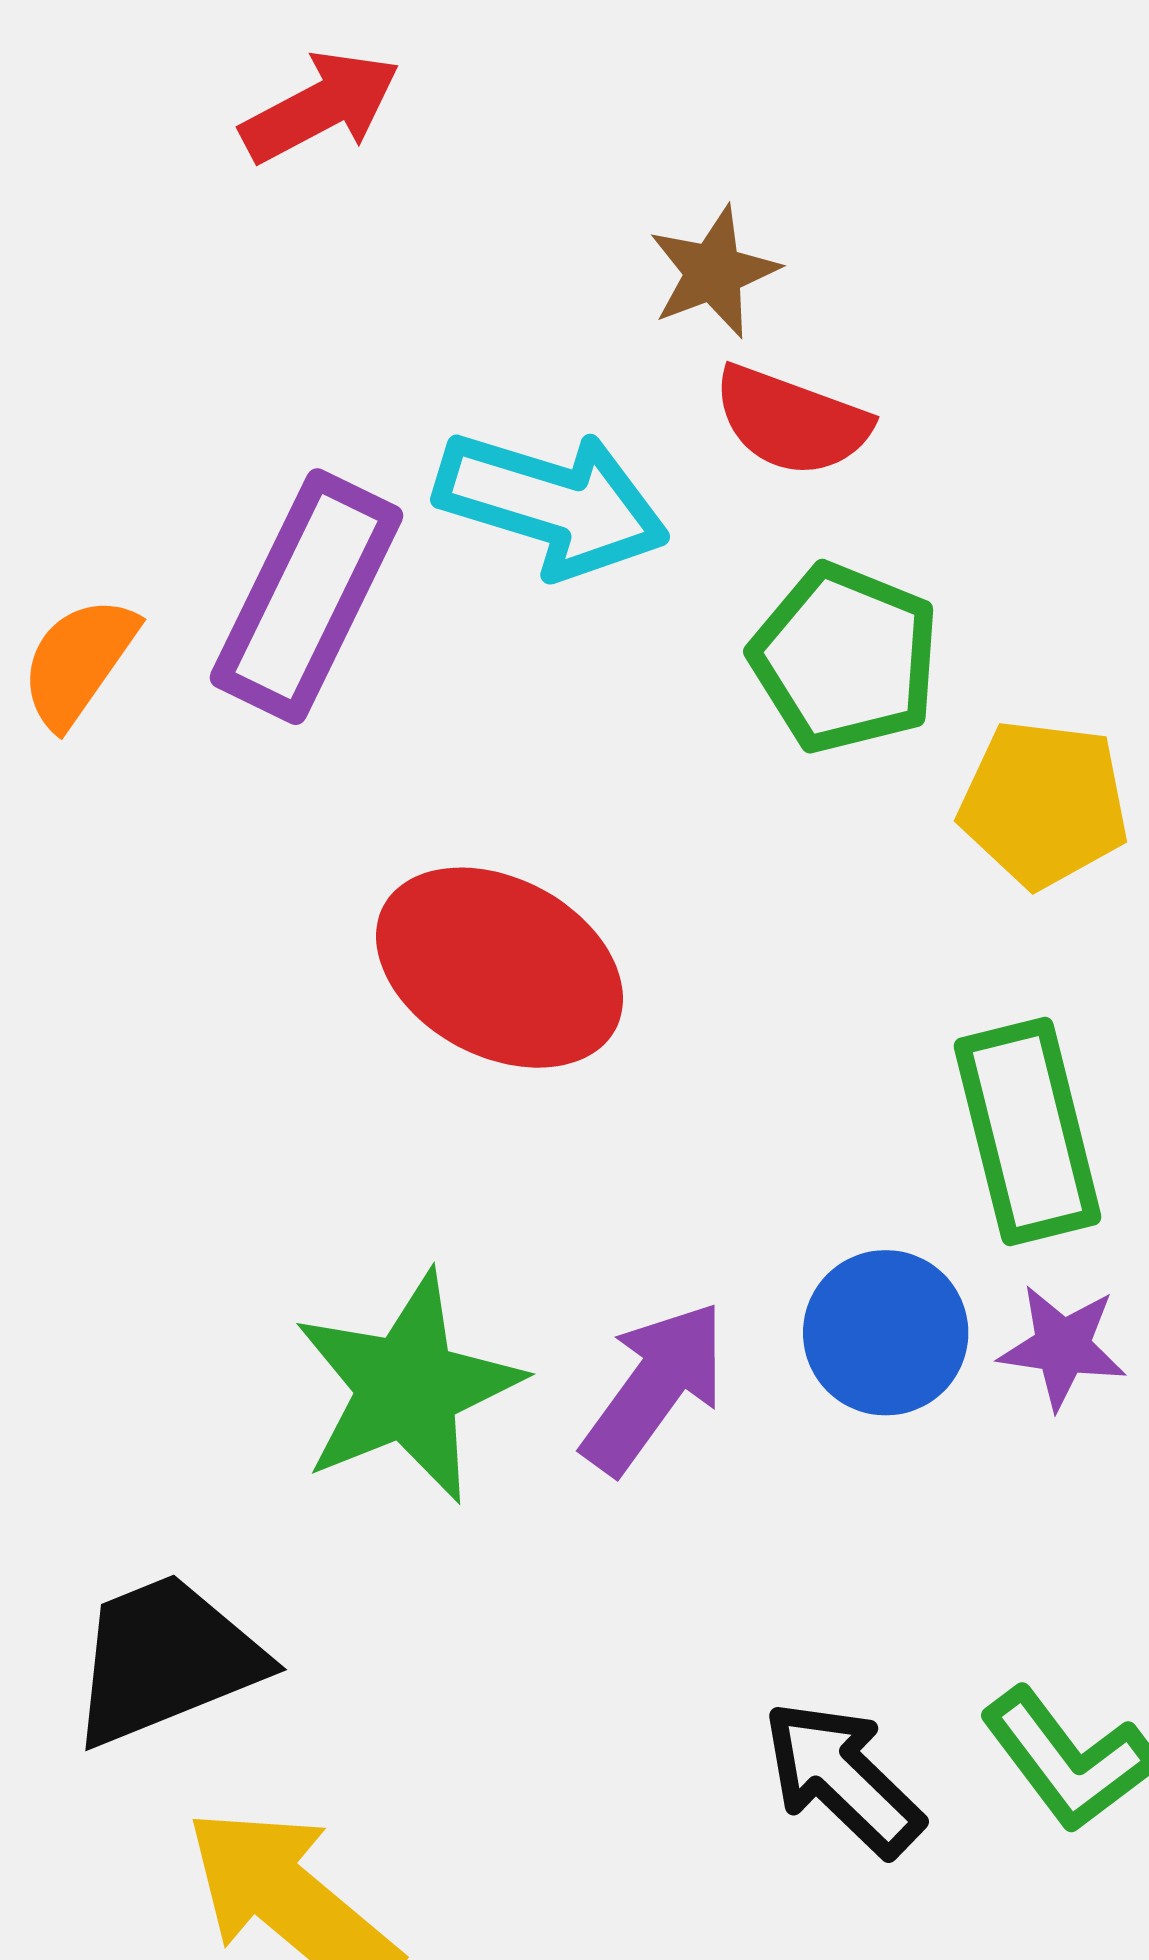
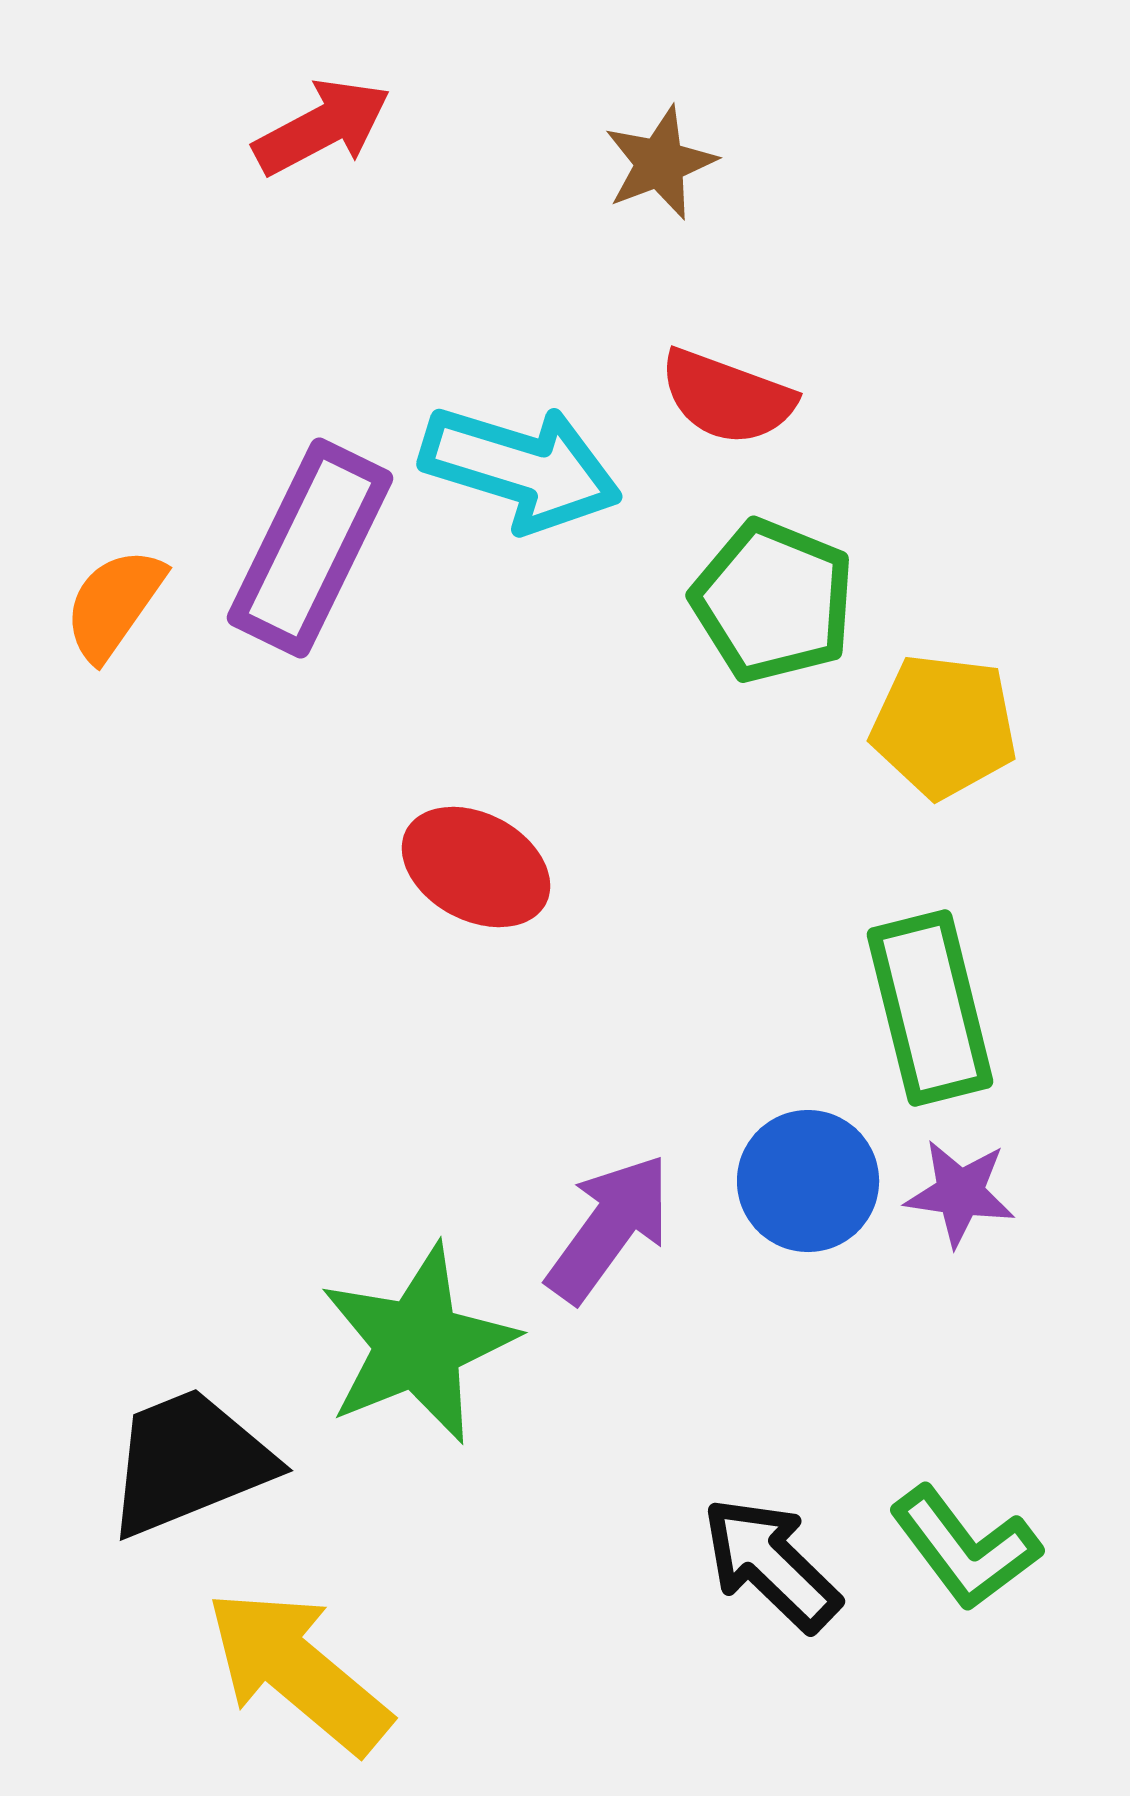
brown star: (714, 272) -> (660, 163), moved
red ellipse: (500, 968) -> (476, 867), size x0.7
green star: (408, 1387) -> (418, 1344), moved

